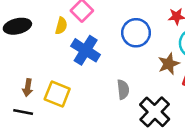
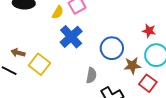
blue circle: (136, 33) -> (112, 48), moved
brown arrow: (28, 88) -> (18, 53), turned 80

